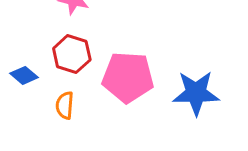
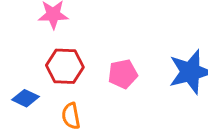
pink pentagon: (128, 77) -> (123, 74), size x0.6

